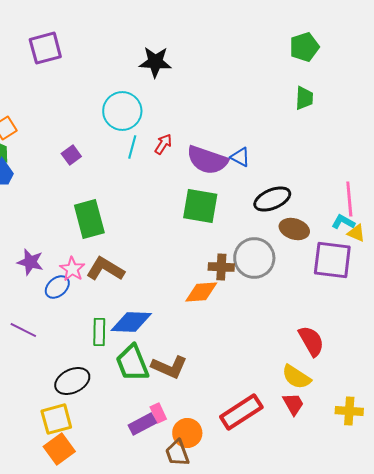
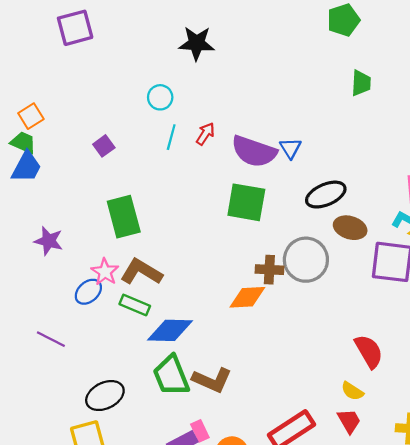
green pentagon: (304, 47) -> (343, 20), moved
cyan circle: (122, 111) -> (160, 97), size x0.6
blue triangle: (240, 157) -> (290, 148), turned 30
purple star: (30, 262) -> (49, 241), moved
green rectangle: (99, 332) -> (135, 305), moved, turned -68
yellow semicircle: (296, 377) -> (352, 391), size x0.7

